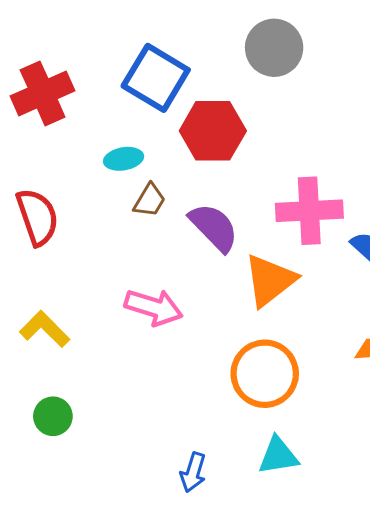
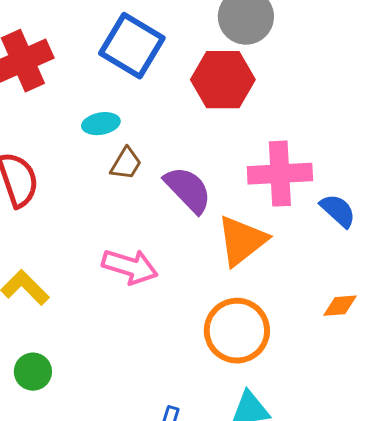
red hexagon: (213, 131) -> (223, 80), moved

